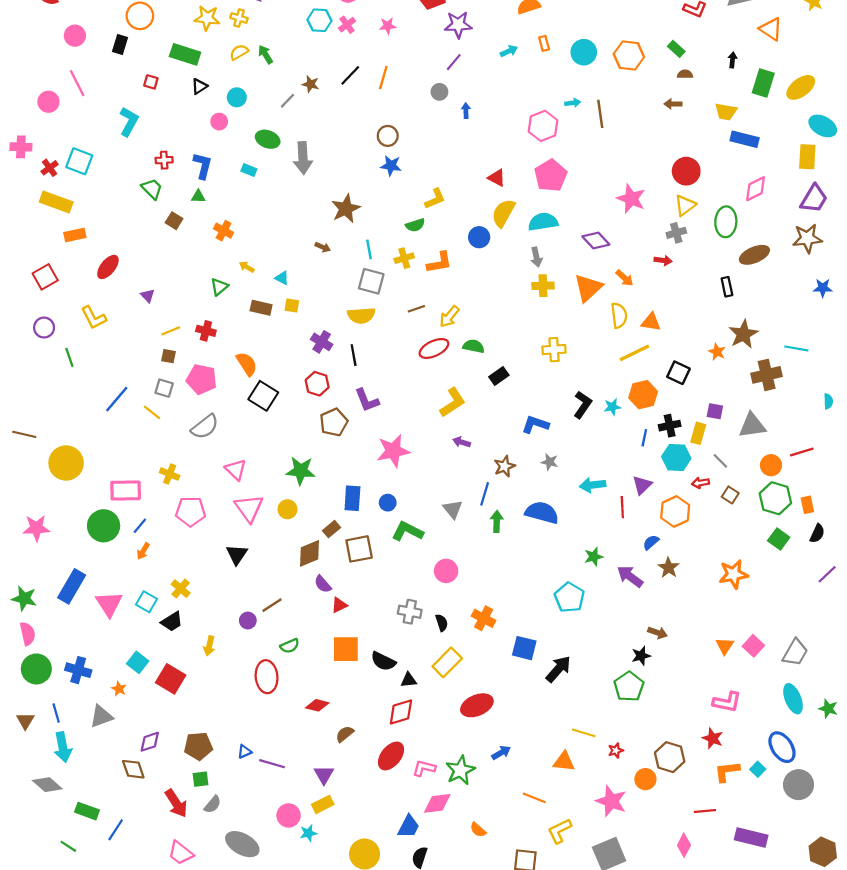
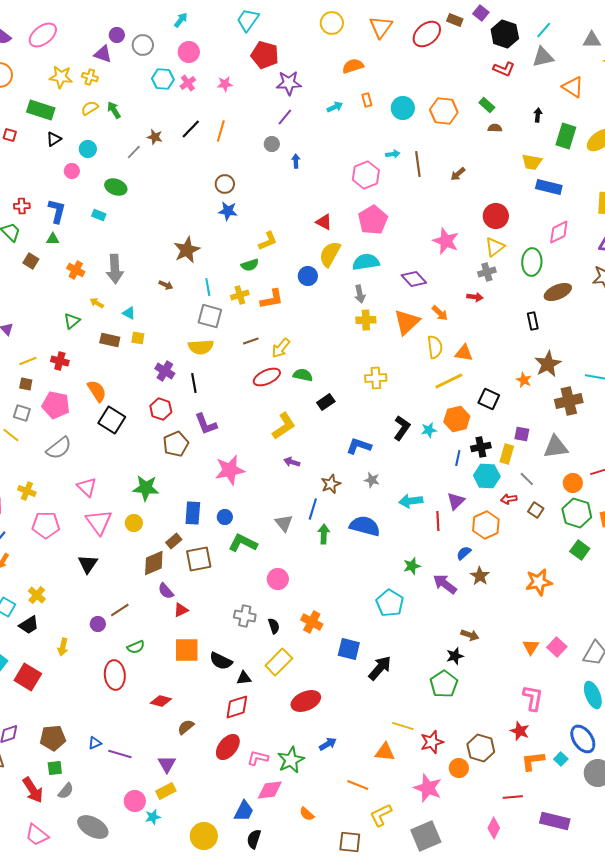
brown arrow: (673, 104) -> (458, 174), moved, turned -42
gray arrow: (303, 158) -> (115, 269), moved
pink L-shape: (727, 702) -> (533, 698), turned -92
red star: (616, 750) -> (432, 742), size x1.6

